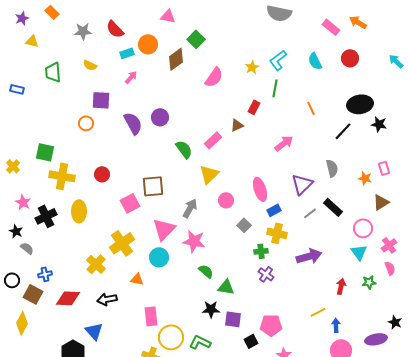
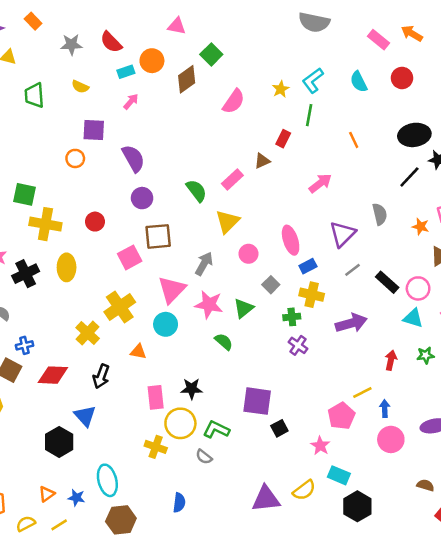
purple circle: (160, 117) -> (142, 198), moved
black line: (343, 131) -> (409, 177), moved
black rectangle: (333, 207) -> (387, 282), moved
cyan triangle: (359, 252) -> (413, 318), turned -36
green triangle: (226, 287) -> (244, 308), moved, turned -48
black arrow: (107, 299) -> (101, 376), turned -60
black star: (211, 309) -> (192, 389), moved
purple square: (233, 319) -> (257, 401), size x1.4
pink pentagon: (271, 325) -> (341, 416), moved, turned -30

